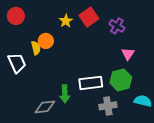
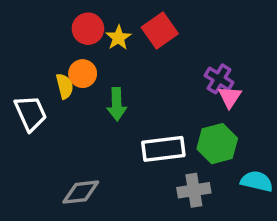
red circle: (16, 16) -> (88, 29), moved
purple cross: (117, 26) -> (219, 79), moved
green arrow: (65, 94) -> (117, 104), moved

